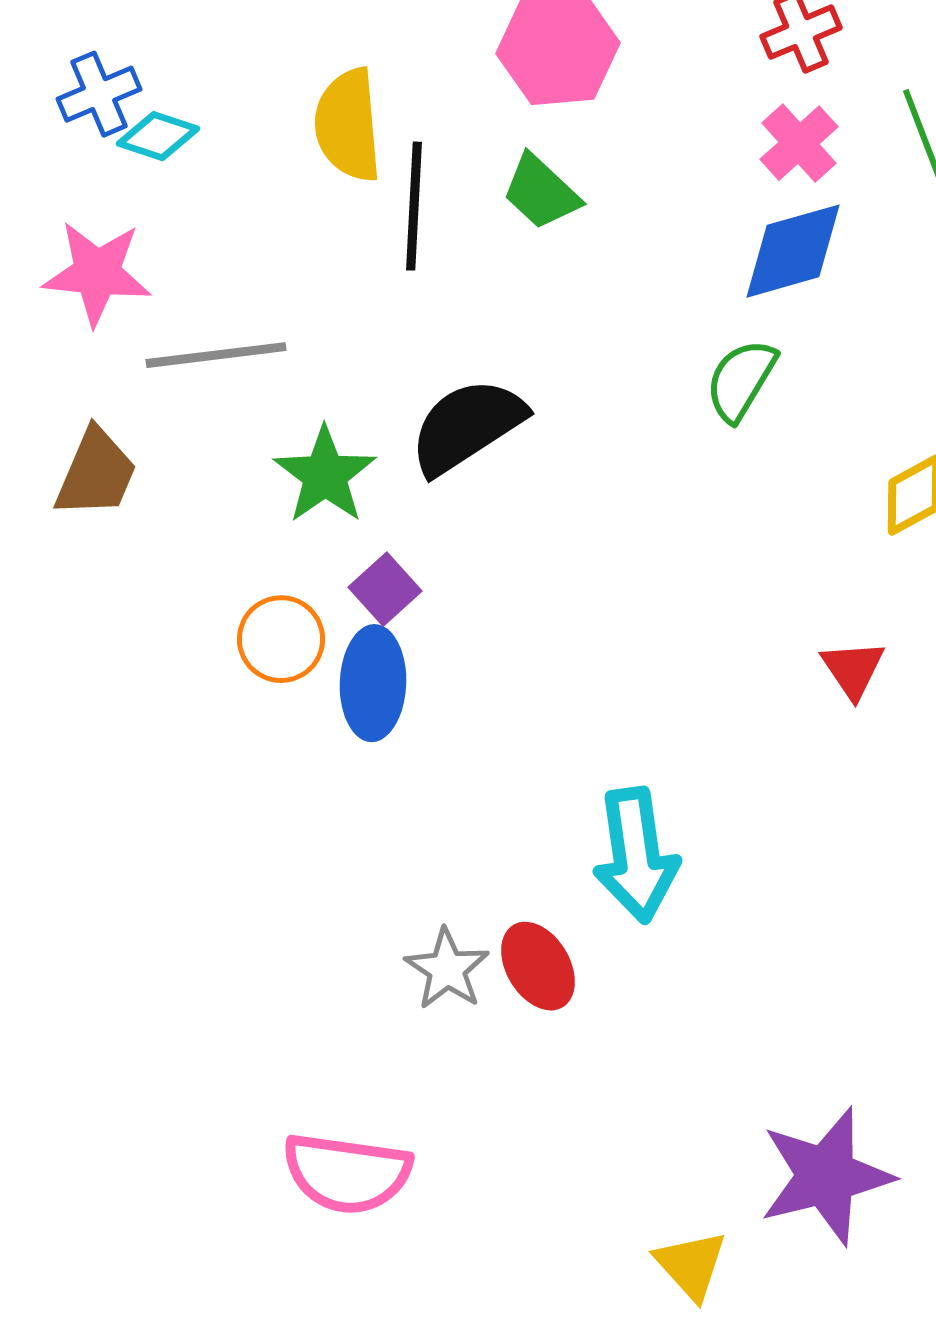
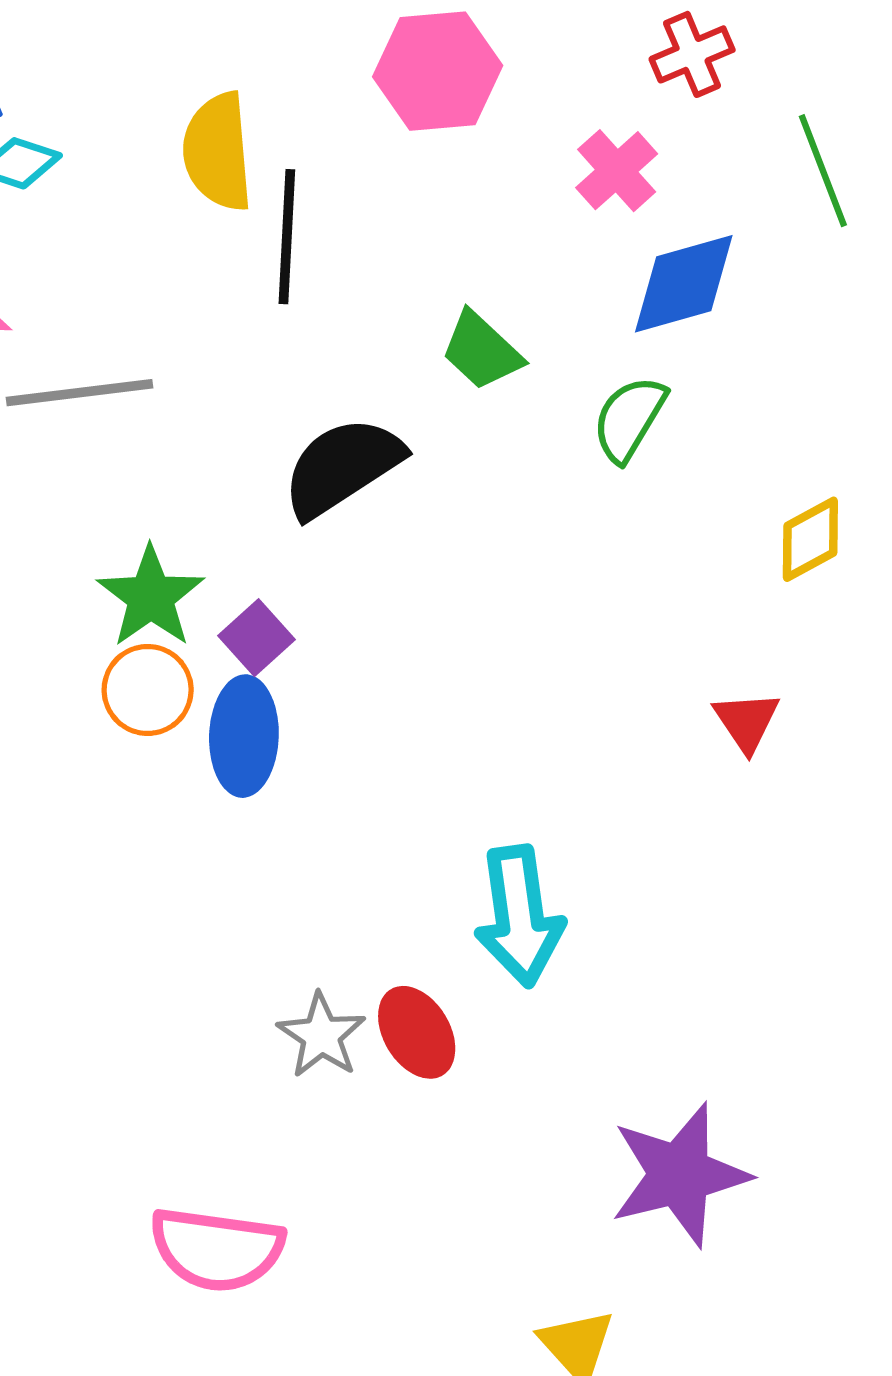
pink cross: (799, 143) -> (617, 171), moved
green trapezoid: (541, 192) -> (482, 351), moved
green star: (325, 475) -> (151, 597), moved
purple star: (826, 1176) -> (679, 1175), moved

